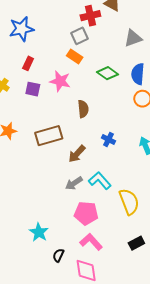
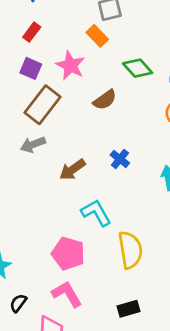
brown semicircle: (83, 109) -> (105, 100), moved, turned 48
brown rectangle: (49, 136) -> (43, 105), moved, turned -48
gray arrow: (74, 183) -> (33, 145), moved

